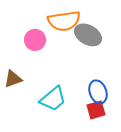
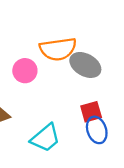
red square: (96, 110) -> (91, 112), moved

